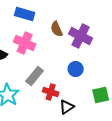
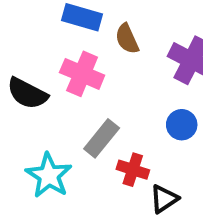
brown semicircle: (57, 29) -> (127, 39), moved

